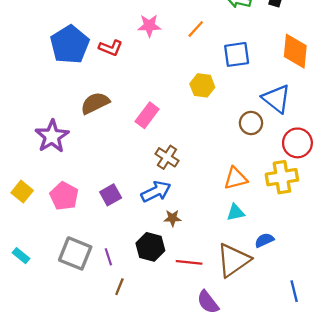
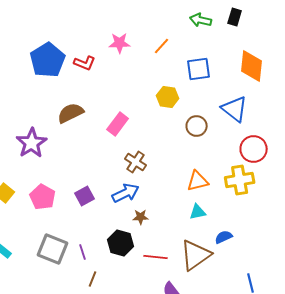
brown circle: (251, 123) -> (197, 126), moved

